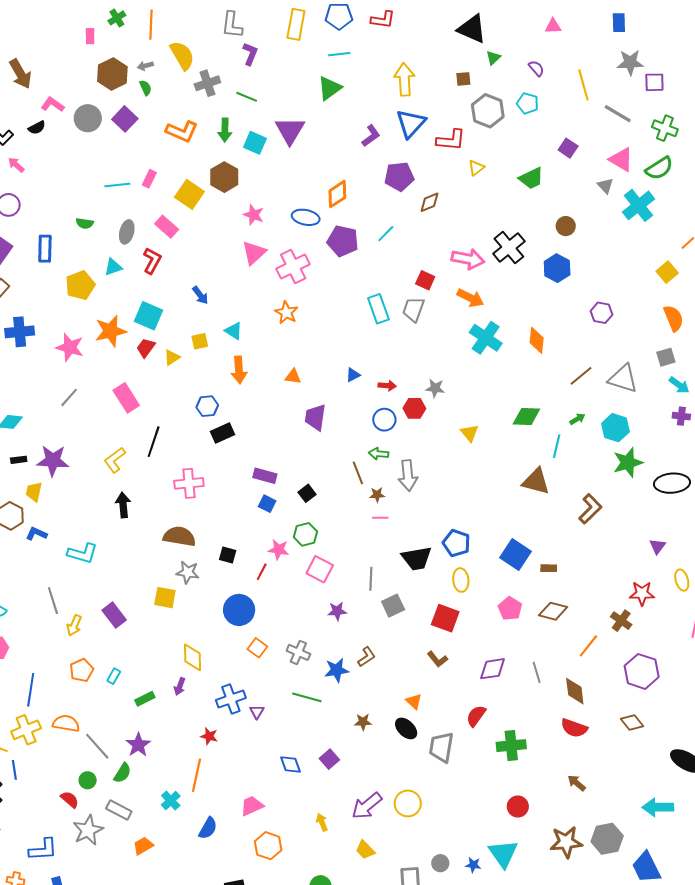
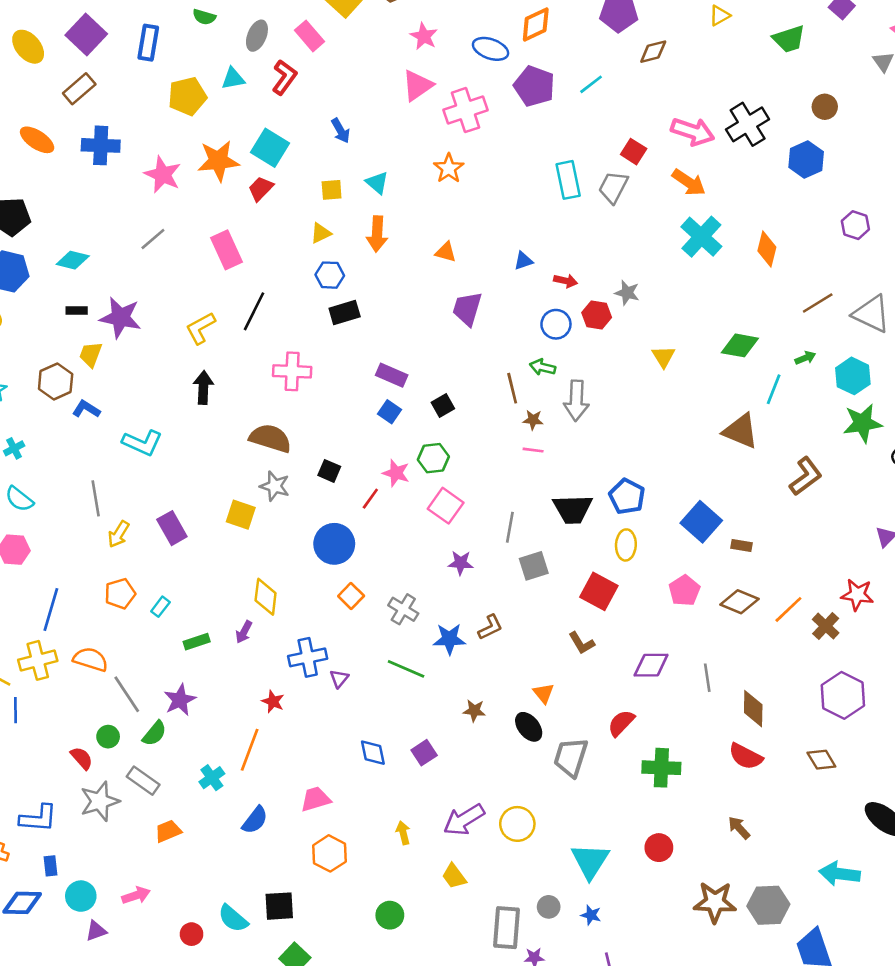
yellow triangle: (172, 358) -> (321, 233), moved
orange line: (588, 646) -> (788, 609), moved
cyan triangle: (503, 854) -> (590, 861), moved

